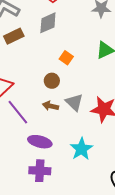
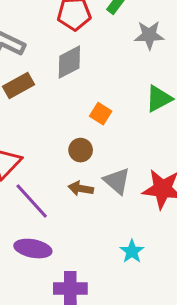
purple ellipse: (40, 142) -> (33, 249), moved
cyan star: (81, 149) -> (132, 251), size x0.7

